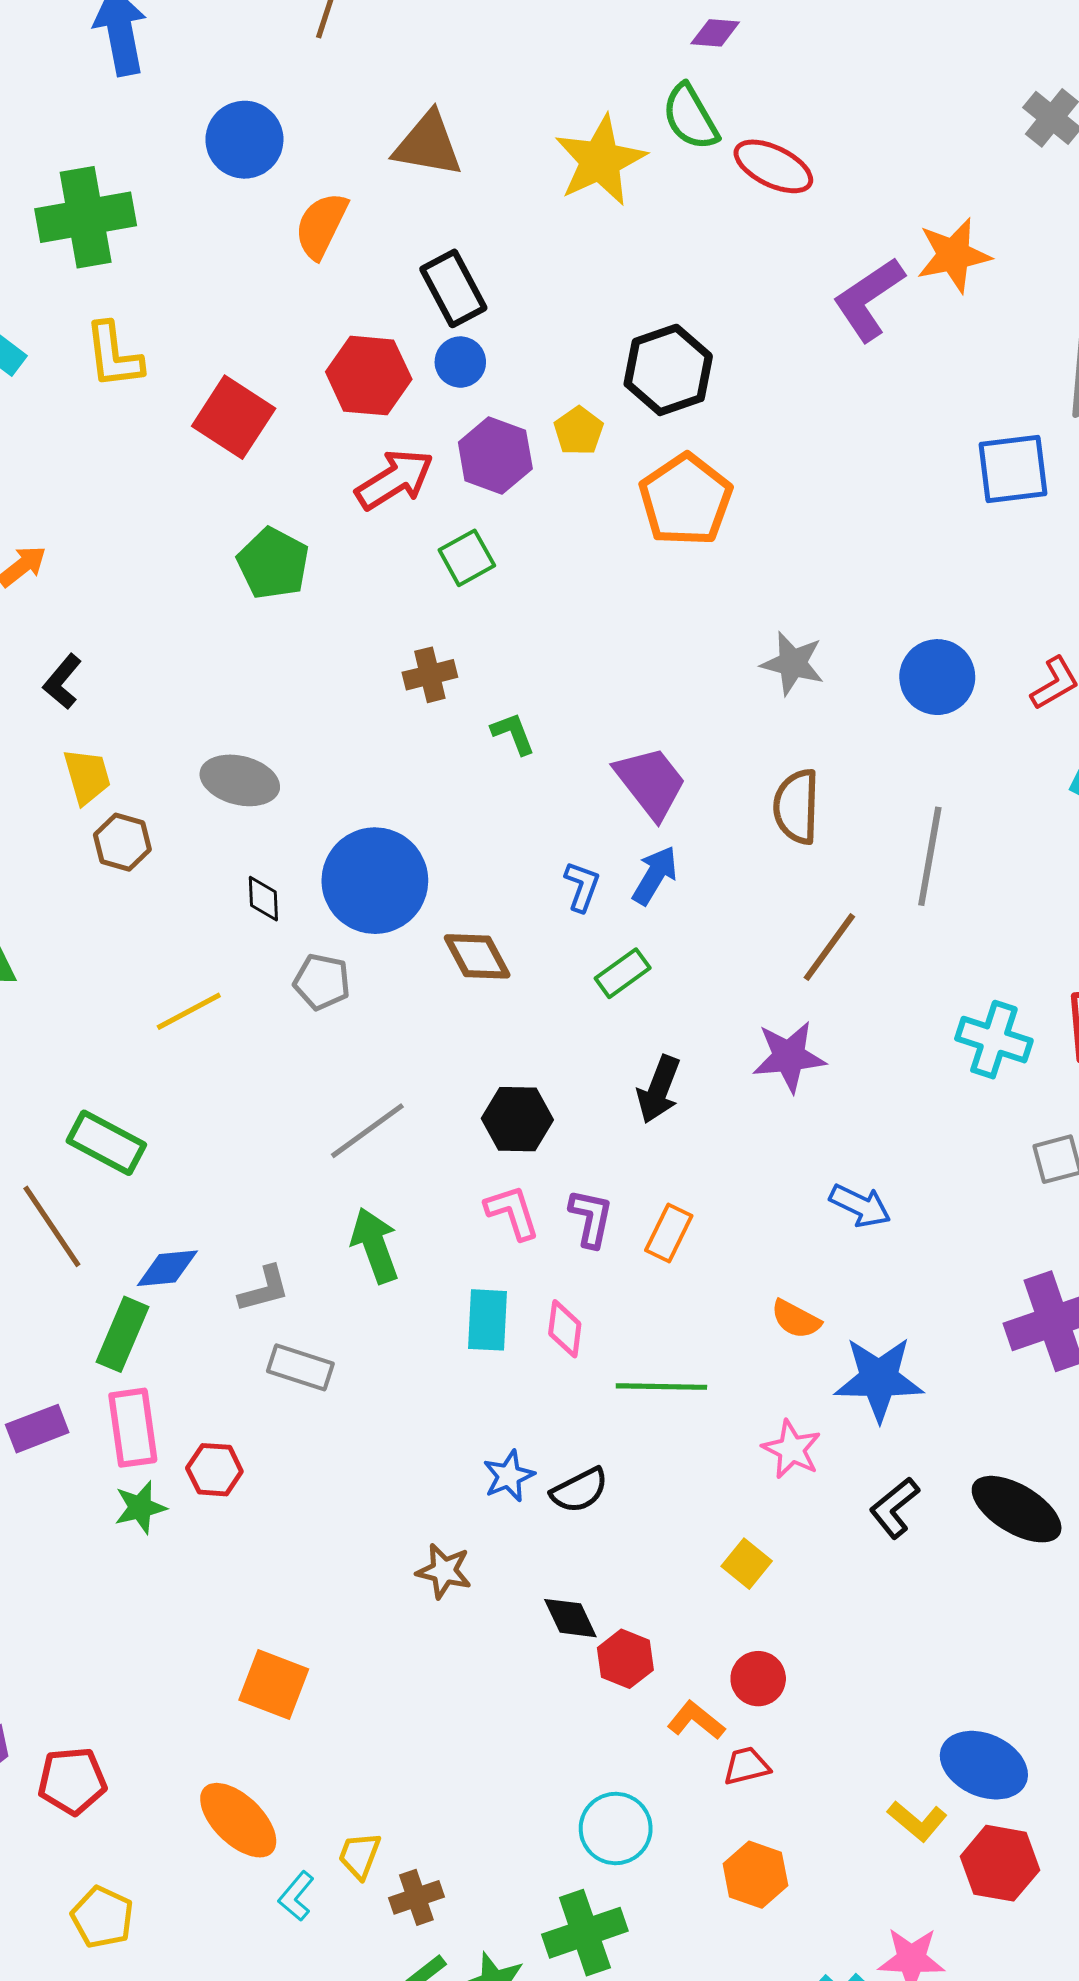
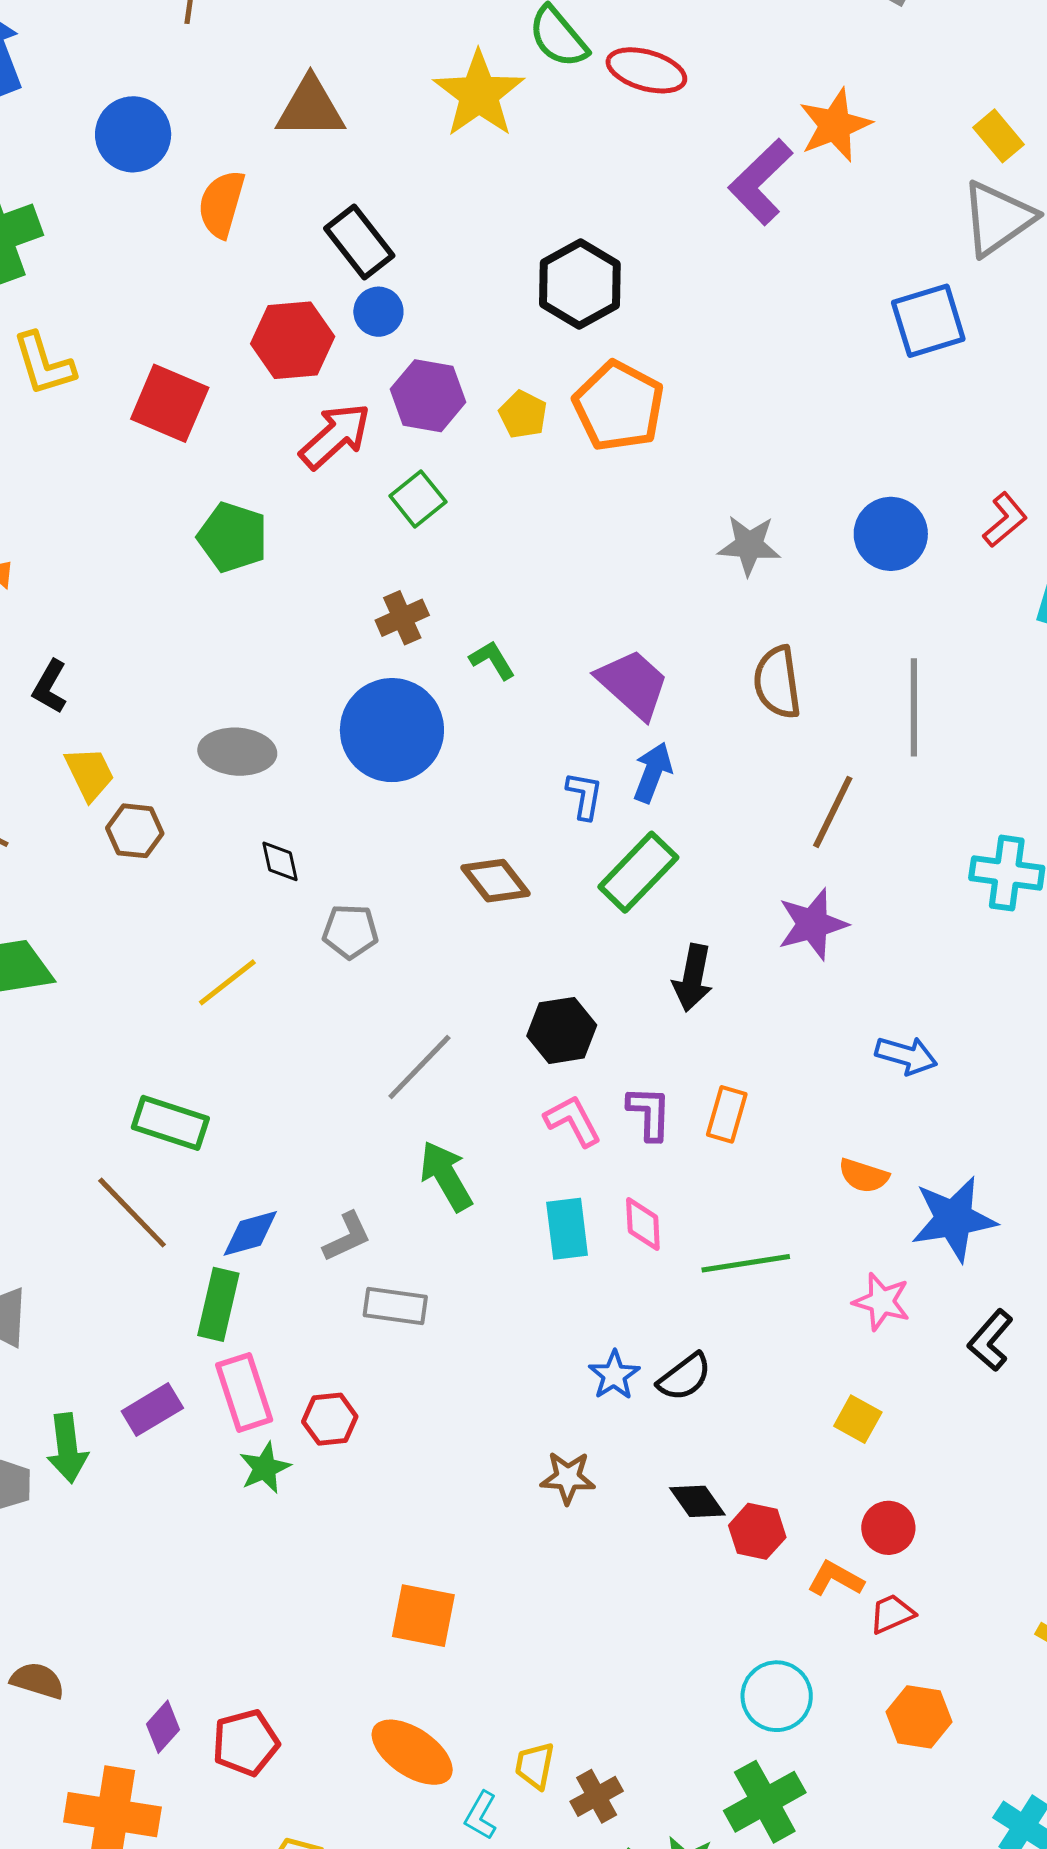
yellow pentagon: (579, 431) -> (523, 414), moved
blue circle: (375, 881) -> (392, 730), moved
green rectangle: (623, 973) -> (638, 872), size x1.5

